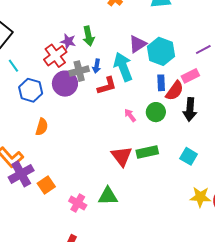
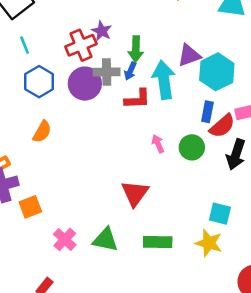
green arrow: (89, 36) -> (136, 49), moved
green rectangle: (147, 152) -> (158, 242), moved
cyan square: (189, 156) -> (220, 214), turned -30
yellow star: (200, 197) -> (209, 243), moved

